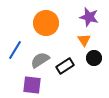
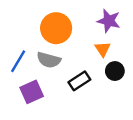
gray semicircle: (40, 60) -> (49, 60), moved, turned -132
purple square: (32, 85) -> (32, 92), moved, turned -30

